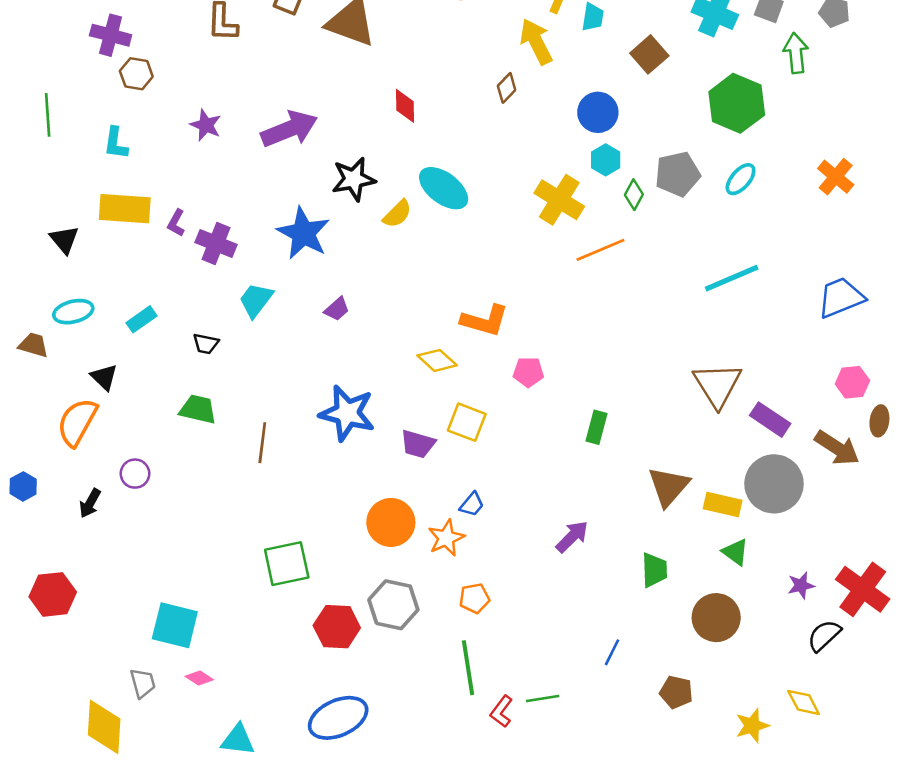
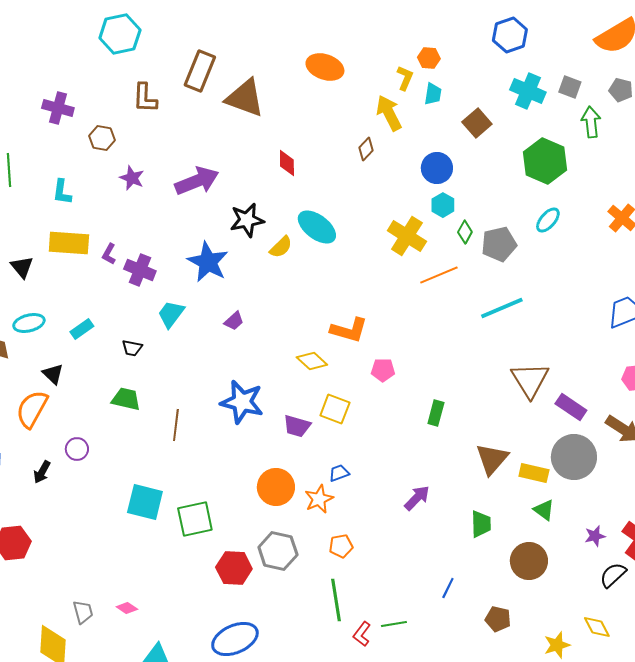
brown hexagon: (136, 74) -> (102, 138), moved
gray pentagon: (678, 174) -> (499, 244), moved
cyan line: (732, 278) -> (502, 308), moved
blue trapezoid: (472, 504) -> (339, 473), turned -150
cyan square: (175, 625) -> (145, 502), moved

